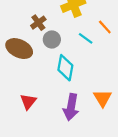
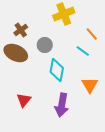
brown cross: (38, 23) -> (21, 30), moved
cyan line: (86, 38) -> (83, 51), moved
orange triangle: (103, 98) -> (90, 85), moved

